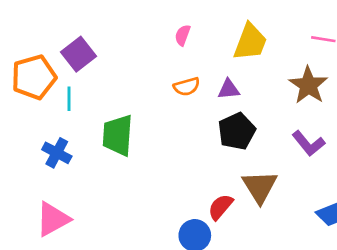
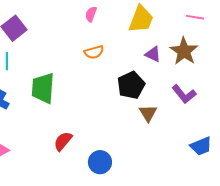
purple triangle: (229, 89) -> (153, 54), moved, turned 30
brown triangle: (260, 187) -> (148, 113), moved, size x0.7
red semicircle: (220, 207) -> (63, 141), moved

